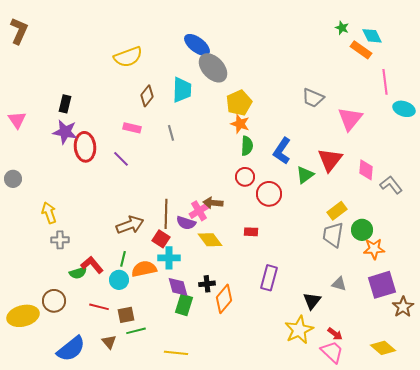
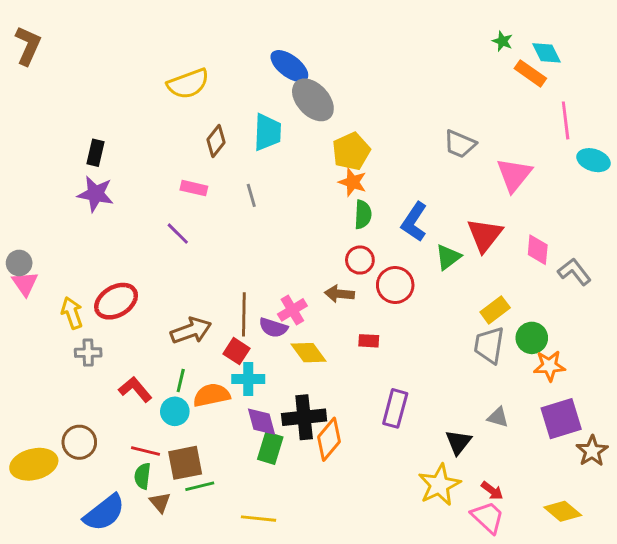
pink triangle: (17, 120) -> (25, 284), moved
red ellipse: (85, 147) -> (116, 301), moved, turned 64
brown arrow: (213, 203) -> (339, 294), moved
green semicircle: (78, 273) -> (142, 476), moved, turned 114
black cross: (207, 284) -> (304, 417), size x1.8
brown square: (126, 315) -> (185, 463), size x1.4

